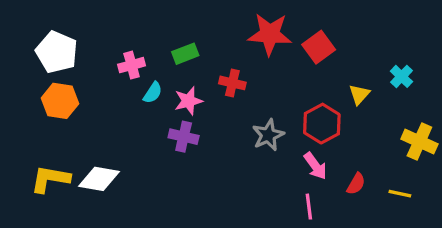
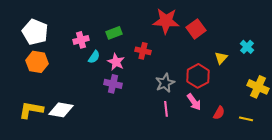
pink star: (188, 101) -> (116, 62), turned -30
pink line: (309, 207) -> (166, 109), moved

